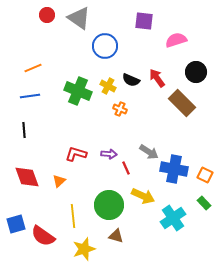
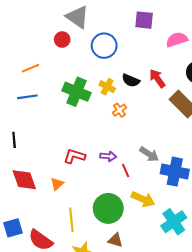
red circle: (47, 15) -> (62, 40), moved
orange cross: (120, 109) -> (119, 110), turned 32
black line: (24, 130) -> (14, 140), moved

